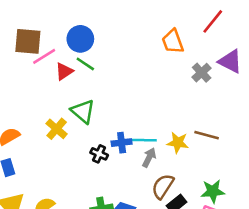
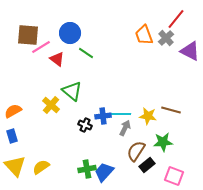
green line: (85, 64) -> (86, 53), moved
red triangle: (64, 71) -> (57, 59), turned -49
gray cross: (202, 73) -> (166, 38), moved
green star: (213, 191) -> (163, 142), moved

